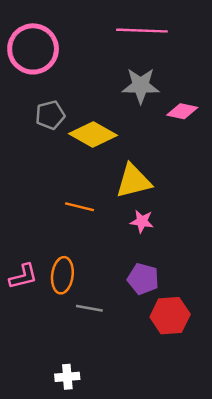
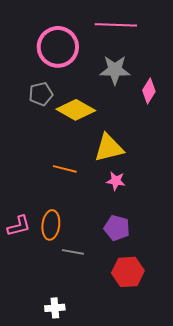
pink circle: (33, 49) -> (58, 47), moved
pink diamond: (182, 111) -> (149, 91), turned -70
red hexagon: (170, 316) -> (128, 272), moved

